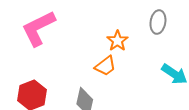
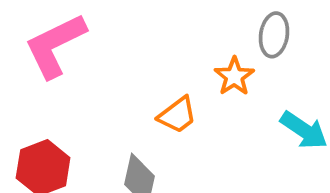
orange star: (117, 41) -> (234, 76), moved

